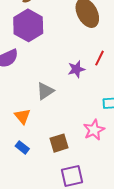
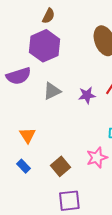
gray triangle: (45, 91) -> (52, 91), moved
brown square: (59, 143) -> (61, 166), turned -30

